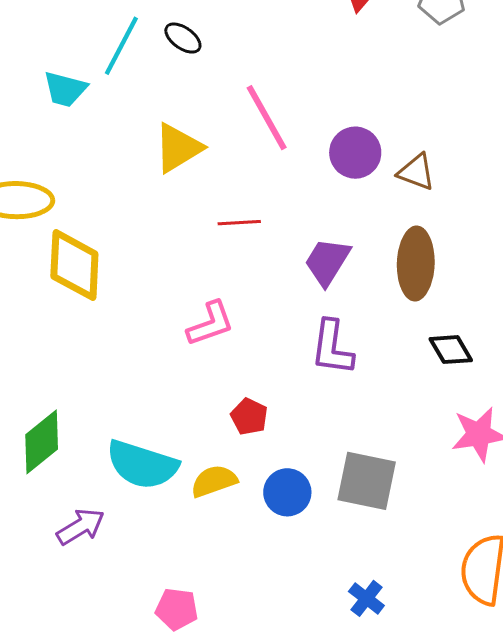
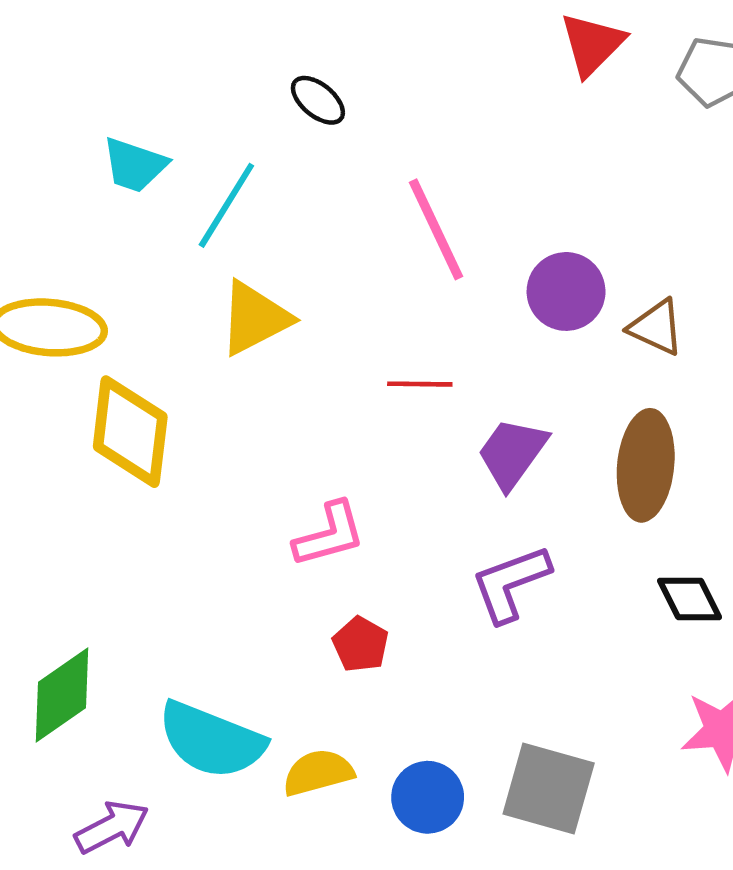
cyan line: (121, 46) -> (226, 205), moved
yellow triangle: (178, 148) -> (255, 318), moved
red line: (239, 223) -> (420, 384), moved
purple L-shape: (332, 348) -> (511, 583), turned 58
red pentagon: (249, 417) -> (361, 644), moved

